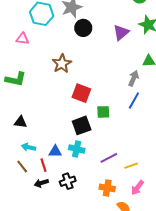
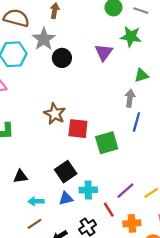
brown star: (62, 64) -> (55, 114), moved
green square: (103, 112) -> (107, 143), size x1.5
black square: (82, 125) -> (66, 172), moved
red line: (43, 165) -> (109, 210), moved
brown line: (22, 167) -> (34, 224), turned -72

